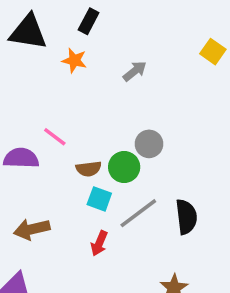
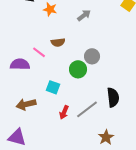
brown semicircle: (89, 169) -> (58, 42), moved
cyan square: (99, 199) -> (53, 87), moved
gray line: (138, 213) -> (87, 109), moved

